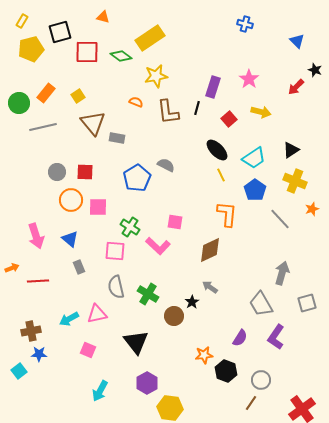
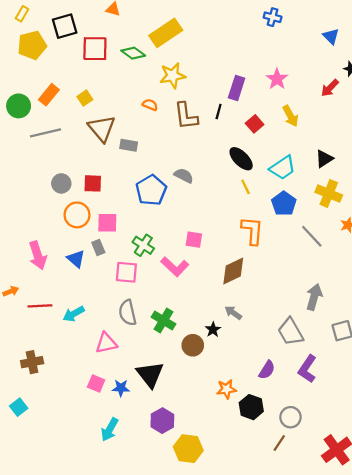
yellow arrow: (261, 112) -> (291, 116), turned 48
gray rectangle: (79, 267) -> (98, 248), moved
cyan arrow: (69, 319) -> (74, 314), moved
blue star: (39, 354) -> (121, 388), moved

